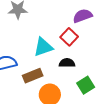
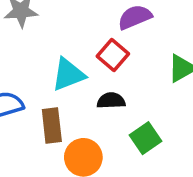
brown rectangle: (33, 76) -> (52, 125), turned -72

